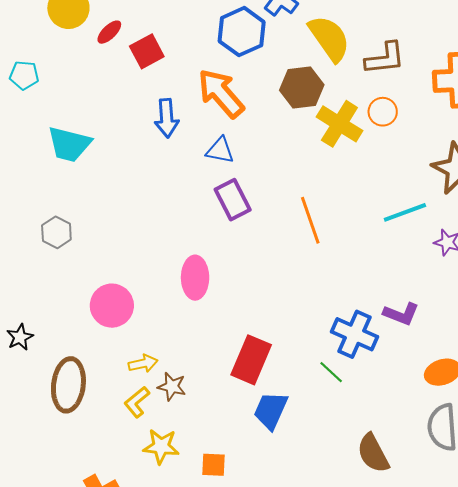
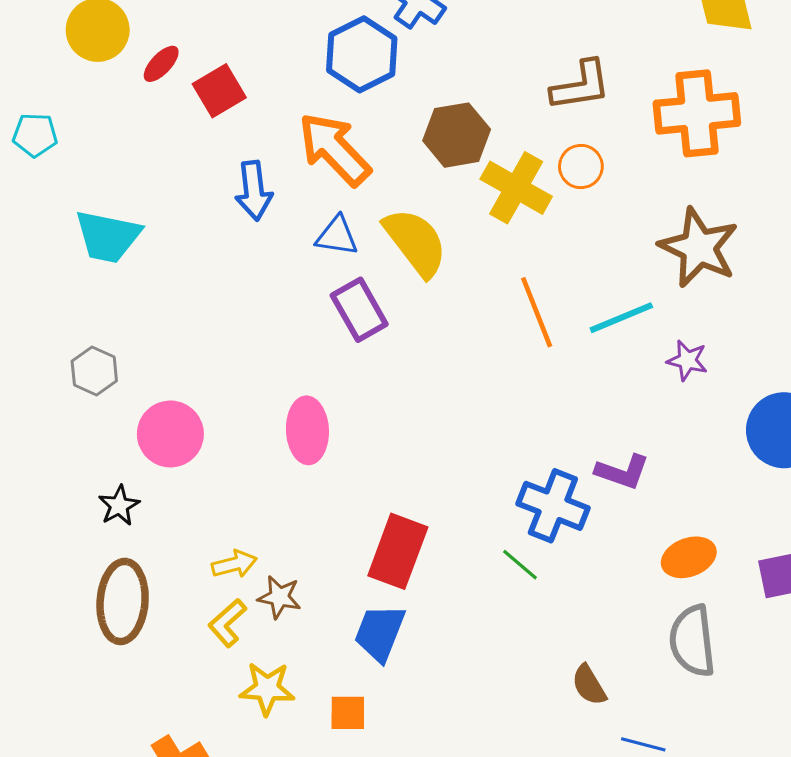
yellow semicircle: (329, 38) -> (416, 242), moved
orange line: (310, 220) -> (537, 312), moved
pink circle: (112, 306) -> (170, 434), moved
black star: (20, 337) -> (119, 506), moved
blue trapezoid: (271, 410) -> (380, 633), moved
brown semicircle: (373, 453) -> (589, 685), size x0.7

